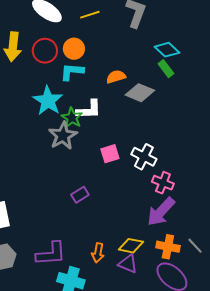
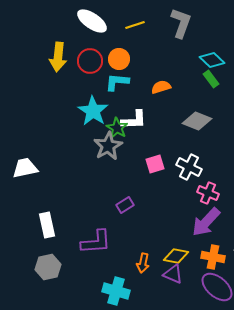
gray diamond: (140, 93) -> (197, 121), moved
purple L-shape: (51, 254) -> (96, 242), moved

